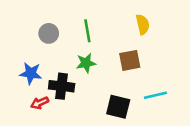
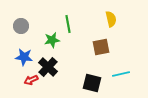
gray circle: (49, 33) -> (21, 26), moved
green star: (86, 63) -> (52, 40), moved
black cross: (62, 86) -> (48, 67), turned 36

